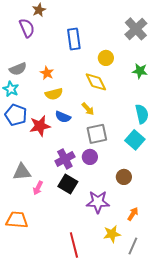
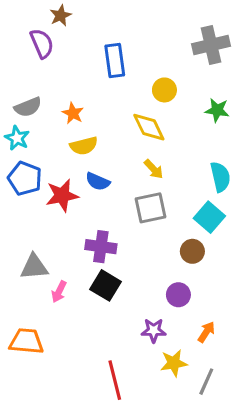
gray cross: (136, 29) -> (211, 45), turned 30
yellow arrow: (88, 109) -> (154, 169), moved
purple circle: (90, 157) -> (178, 295), moved
purple cross: (65, 159) -> (101, 247), turned 36
brown circle: (124, 177) -> (192, 251), moved
purple star: (98, 202) -> (154, 330), moved, size x0.7

